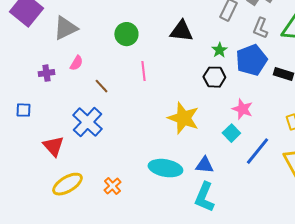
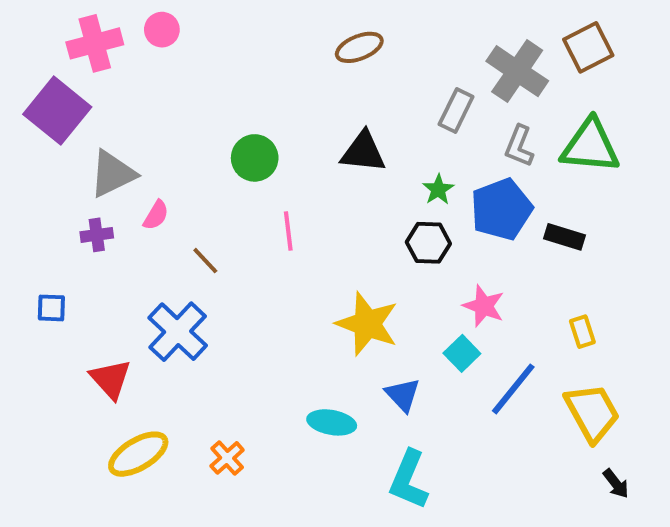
gray triangle: (65, 28) -> (113, 174), moved
blue triangle: (204, 165) -> (403, 395), moved, turned 42
cyan ellipse: (165, 168) -> (332, 422), size x0.7

